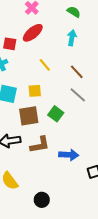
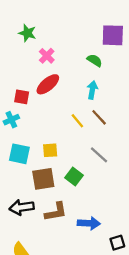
yellow line: (45, 65) -> (77, 121), moved
brown line: (77, 72) -> (99, 117), moved

